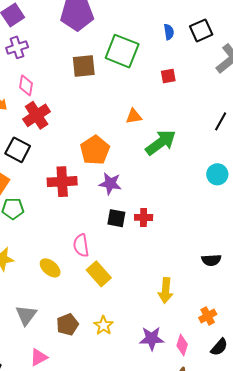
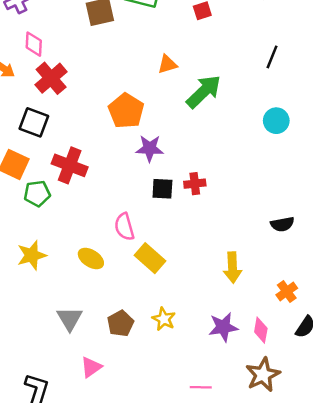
red cross: (62, 182) -> (70, 165), moved, turned 32

